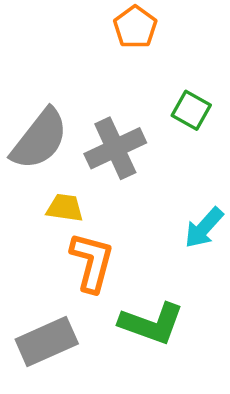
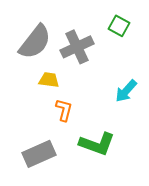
orange L-shape: (92, 262) -> (64, 110), size x0.7

